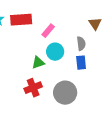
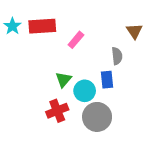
cyan circle: (55, 52) -> (85, 91), moved
green triangle: (38, 63) -> (63, 80), turned -32
blue rectangle: (81, 63) -> (107, 80), moved

